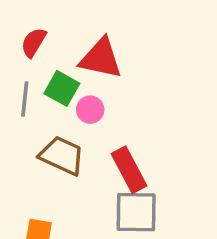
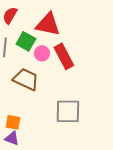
red rectangle: (129, 170) -> (64, 56), moved

